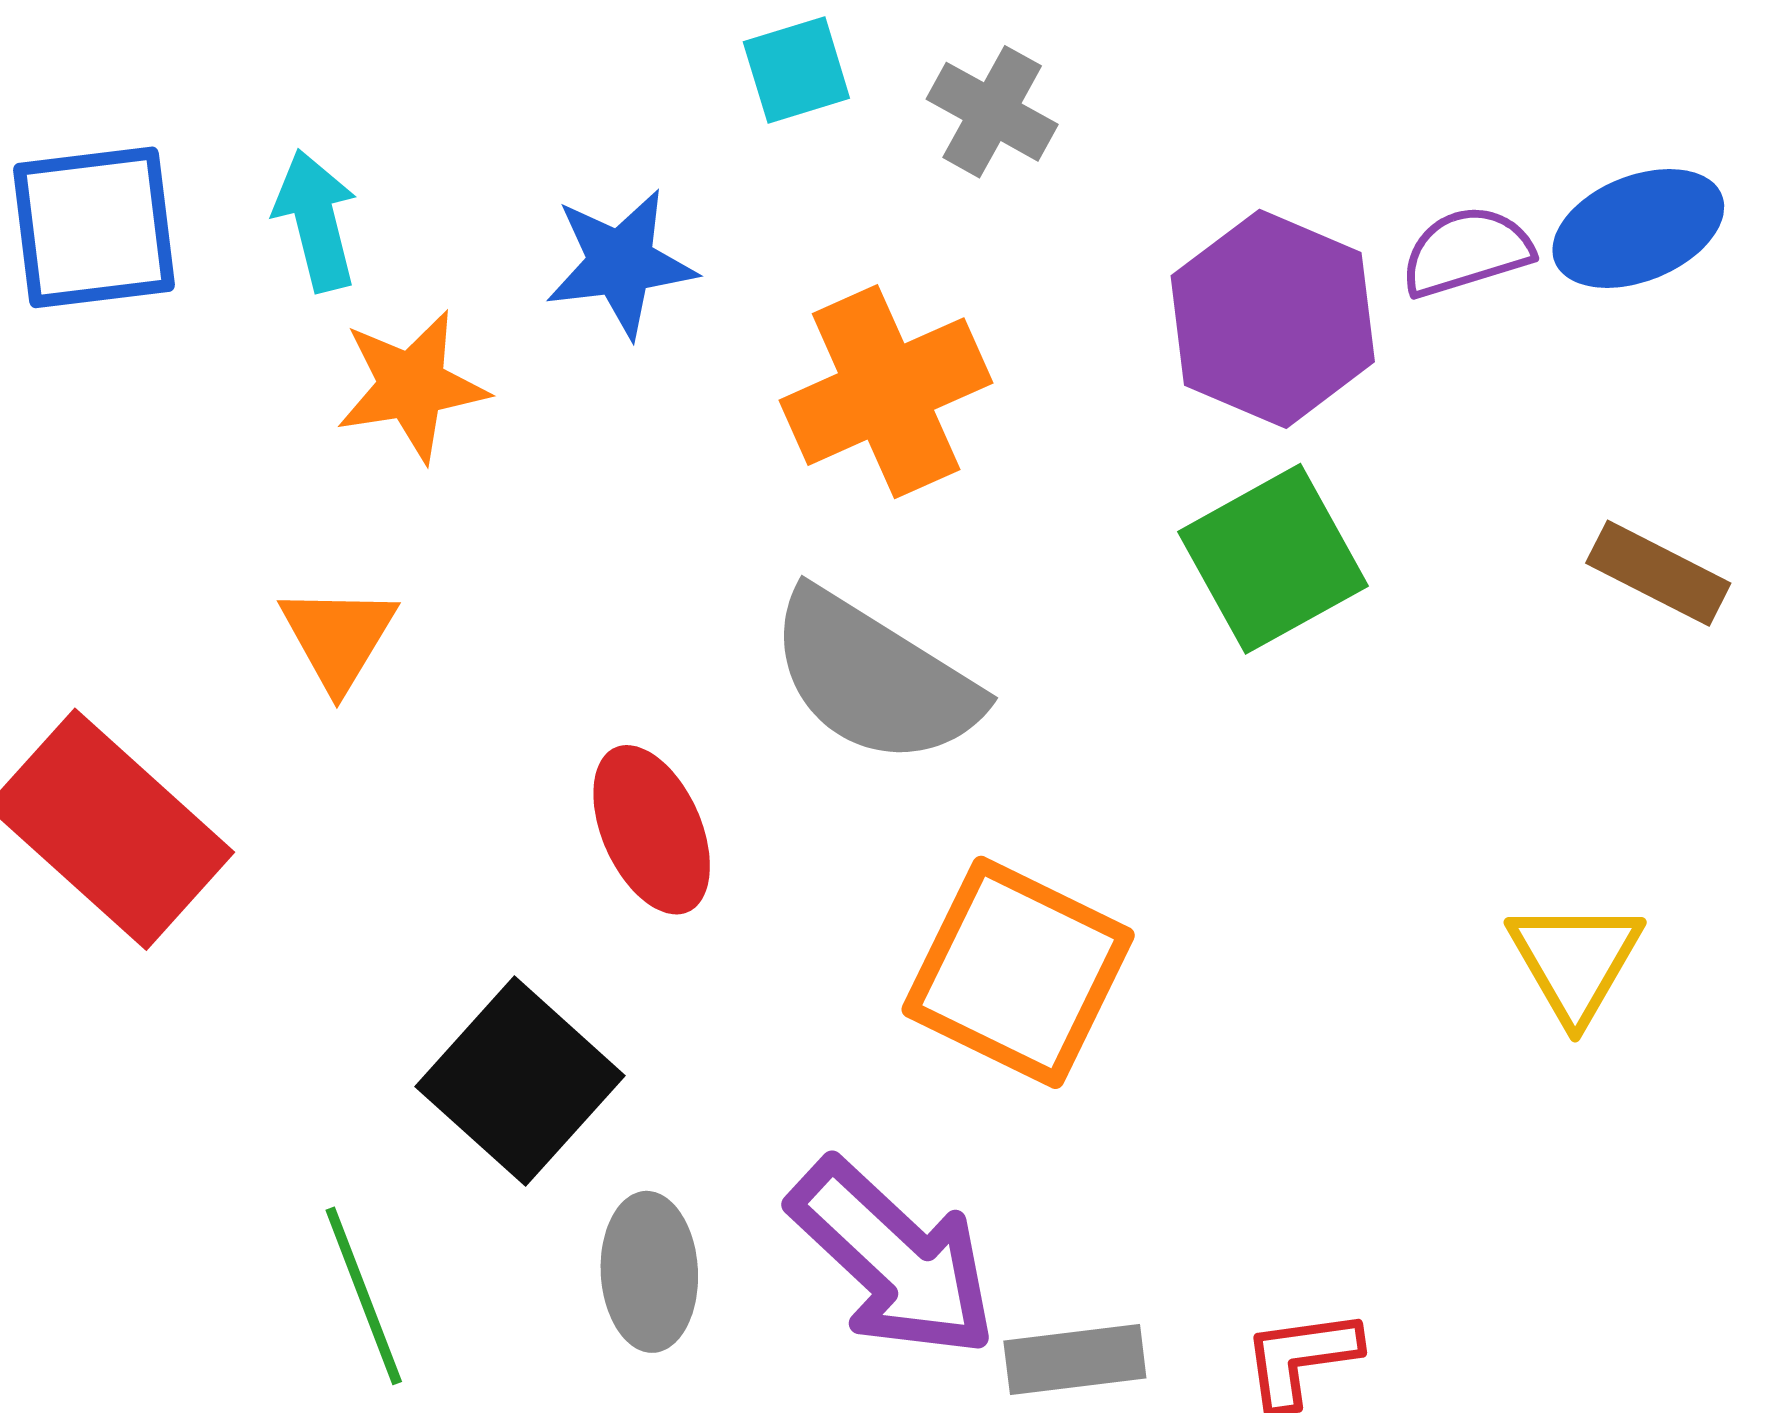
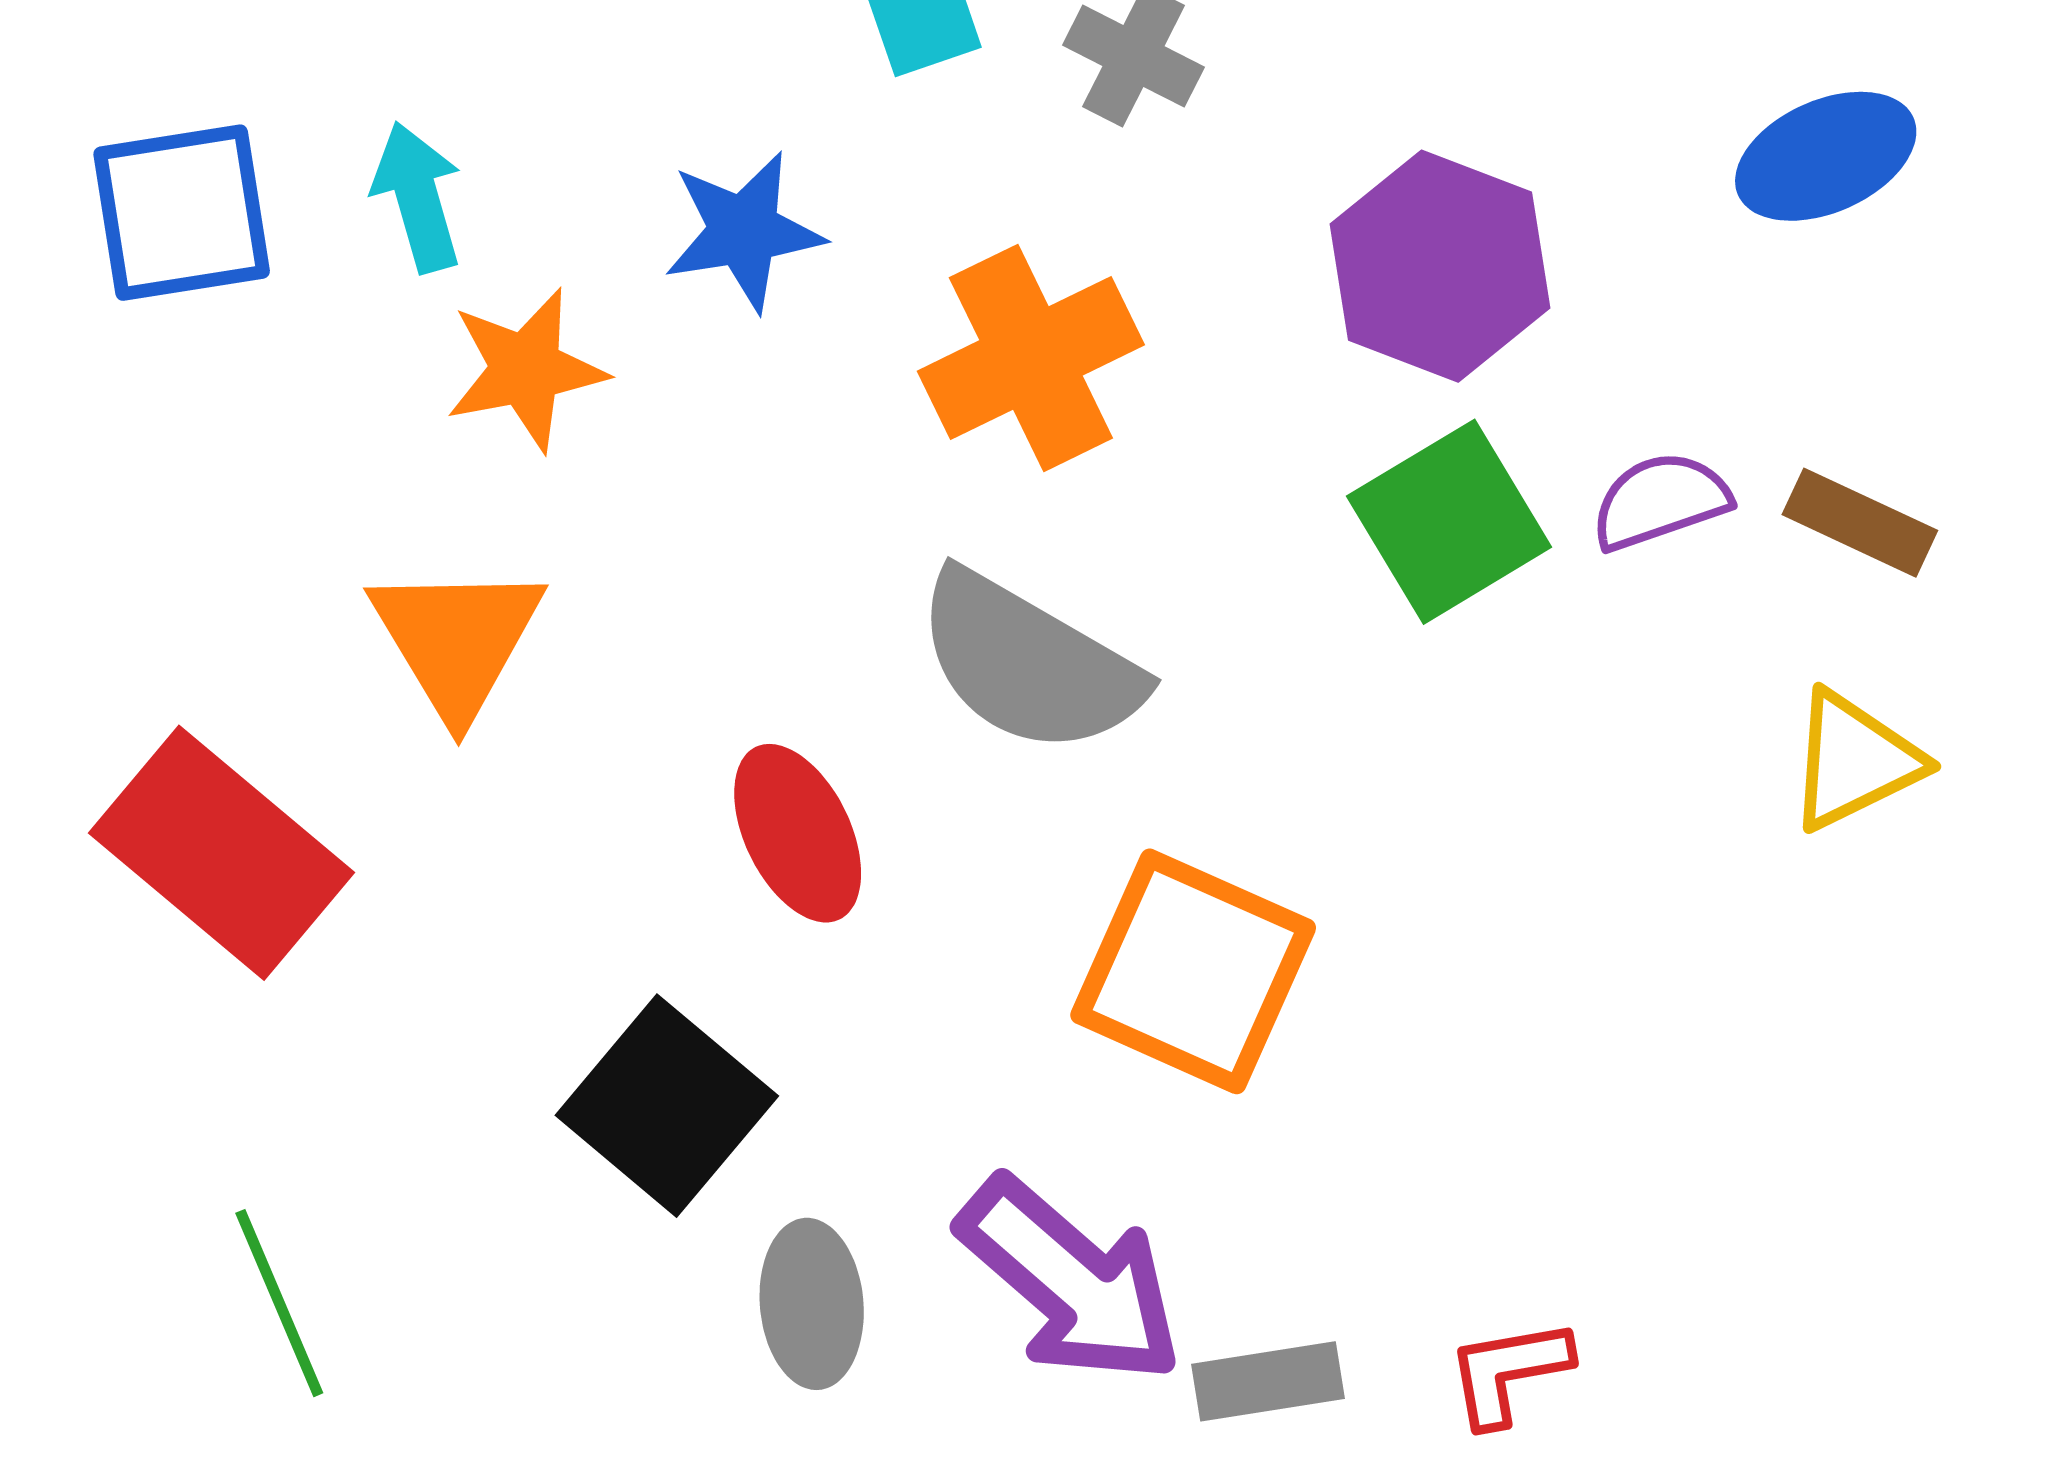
purple semicircle: (1467, 251) -> (1660, 501), moved
orange triangle: (338, 637) -> (457, 640), size x1.4
yellow triangle: (1575, 961) -> (1854, 761), moved, turned 36
green line: (364, 1296) -> (279, 1303), moved

